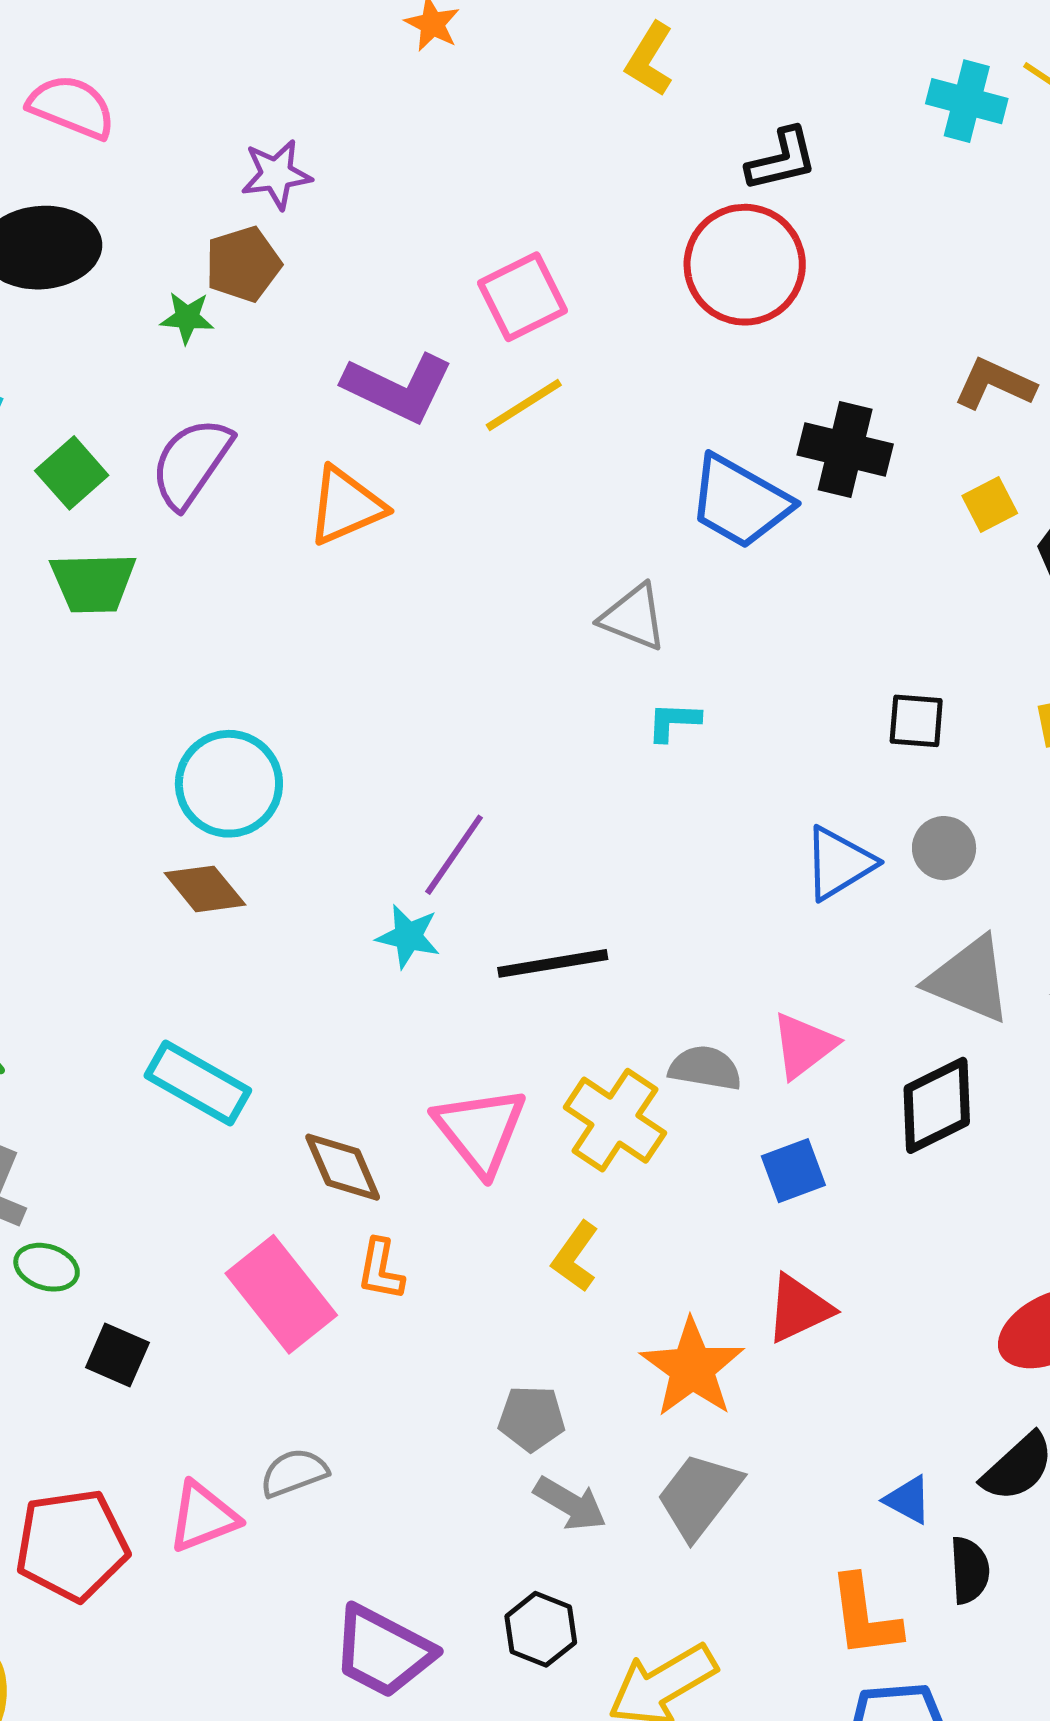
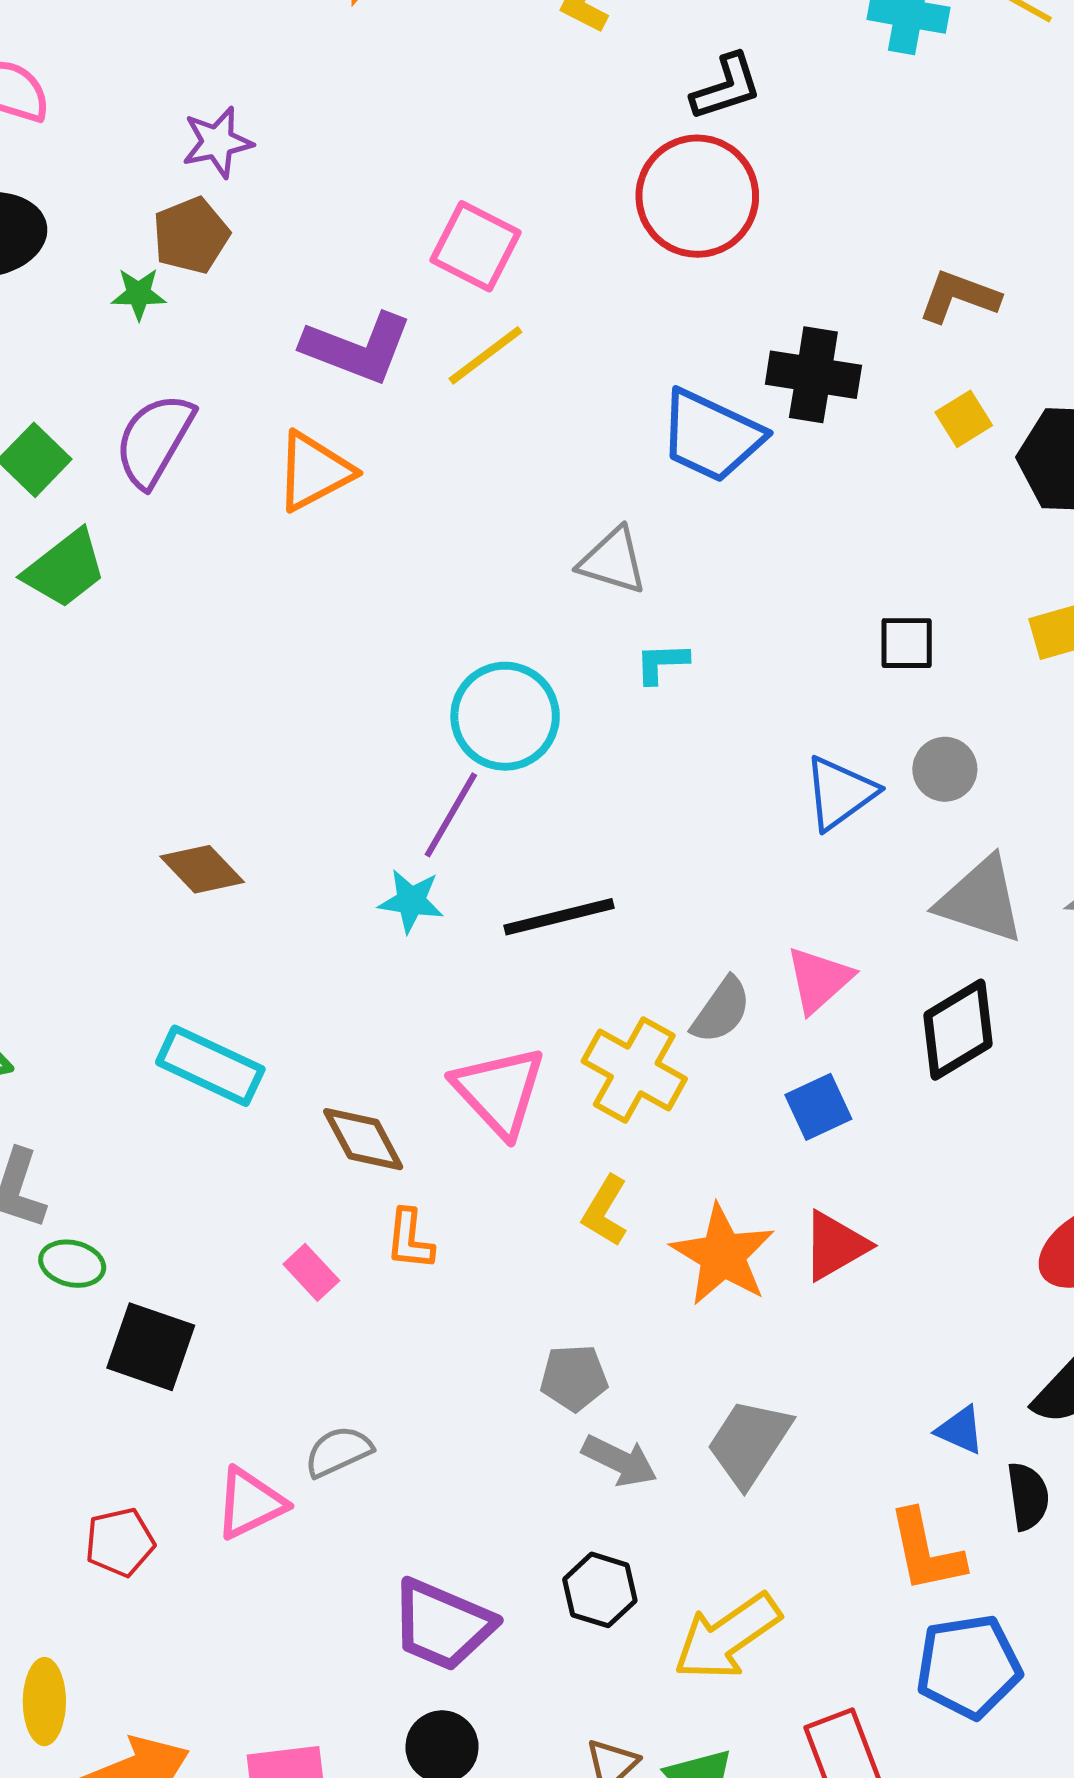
pink square: (522, 297) -> (476, 246), turned -32
green trapezoid: (93, 583) -> (65, 569), turned -32
cyan circle: (229, 784) -> (505, 716), moved
gray semicircle: (705, 1068) -> (721, 1010), turned 120
pink rectangle: (281, 1294) -> (311, 1272), size x0.5
black square: (117, 1355) -> (151, 1347), size x1.4
orange star: (692, 1368) -> (723, 1255), moved
red pentagon: (72, 1545) -> (120, 1542), size x0.6

